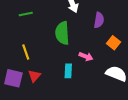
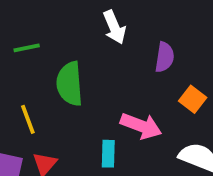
green semicircle: (62, 33) -> (70, 84), moved
pink arrow: (86, 56) -> (141, 126), size x1.5

